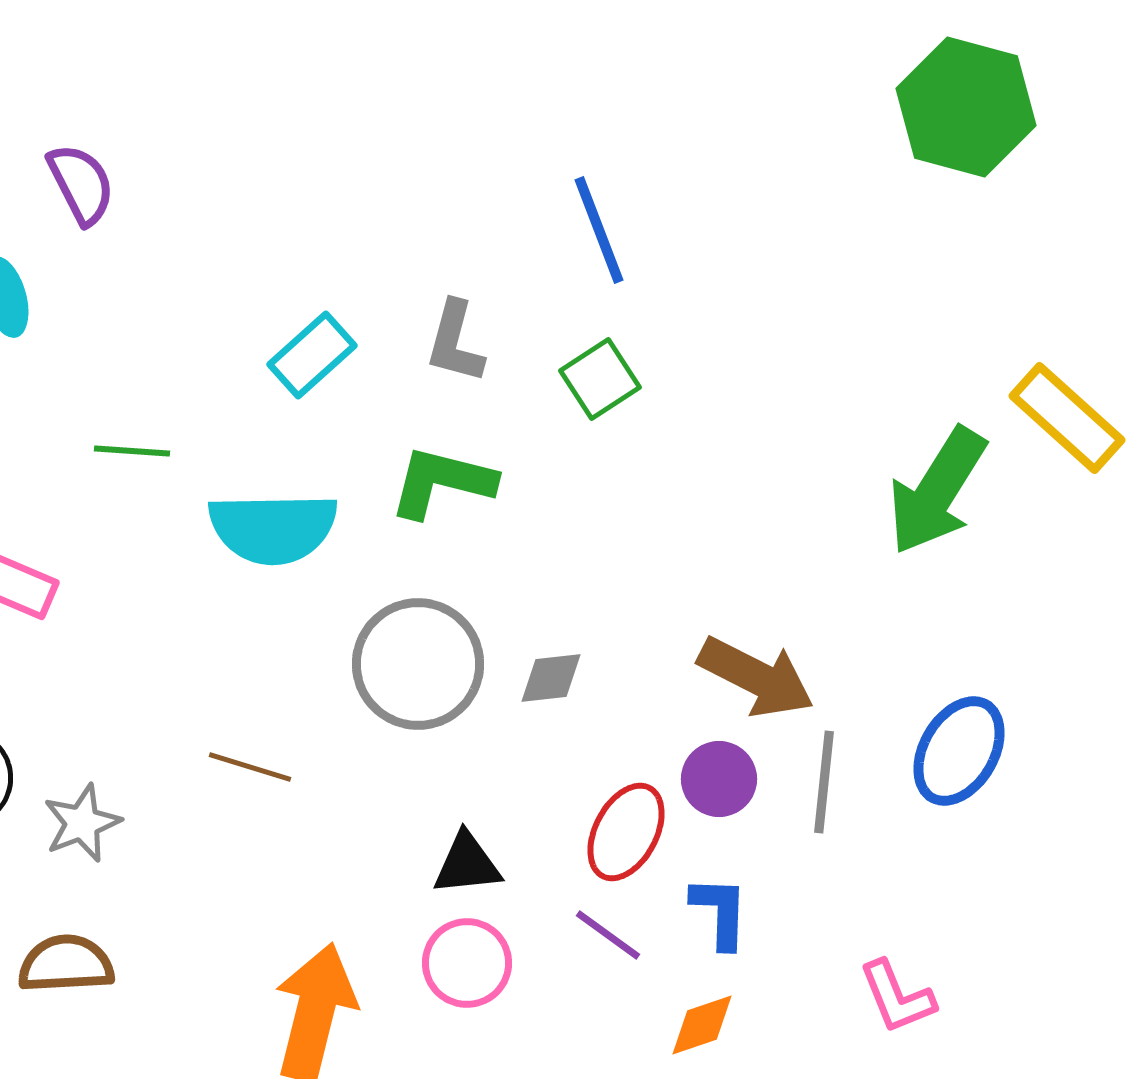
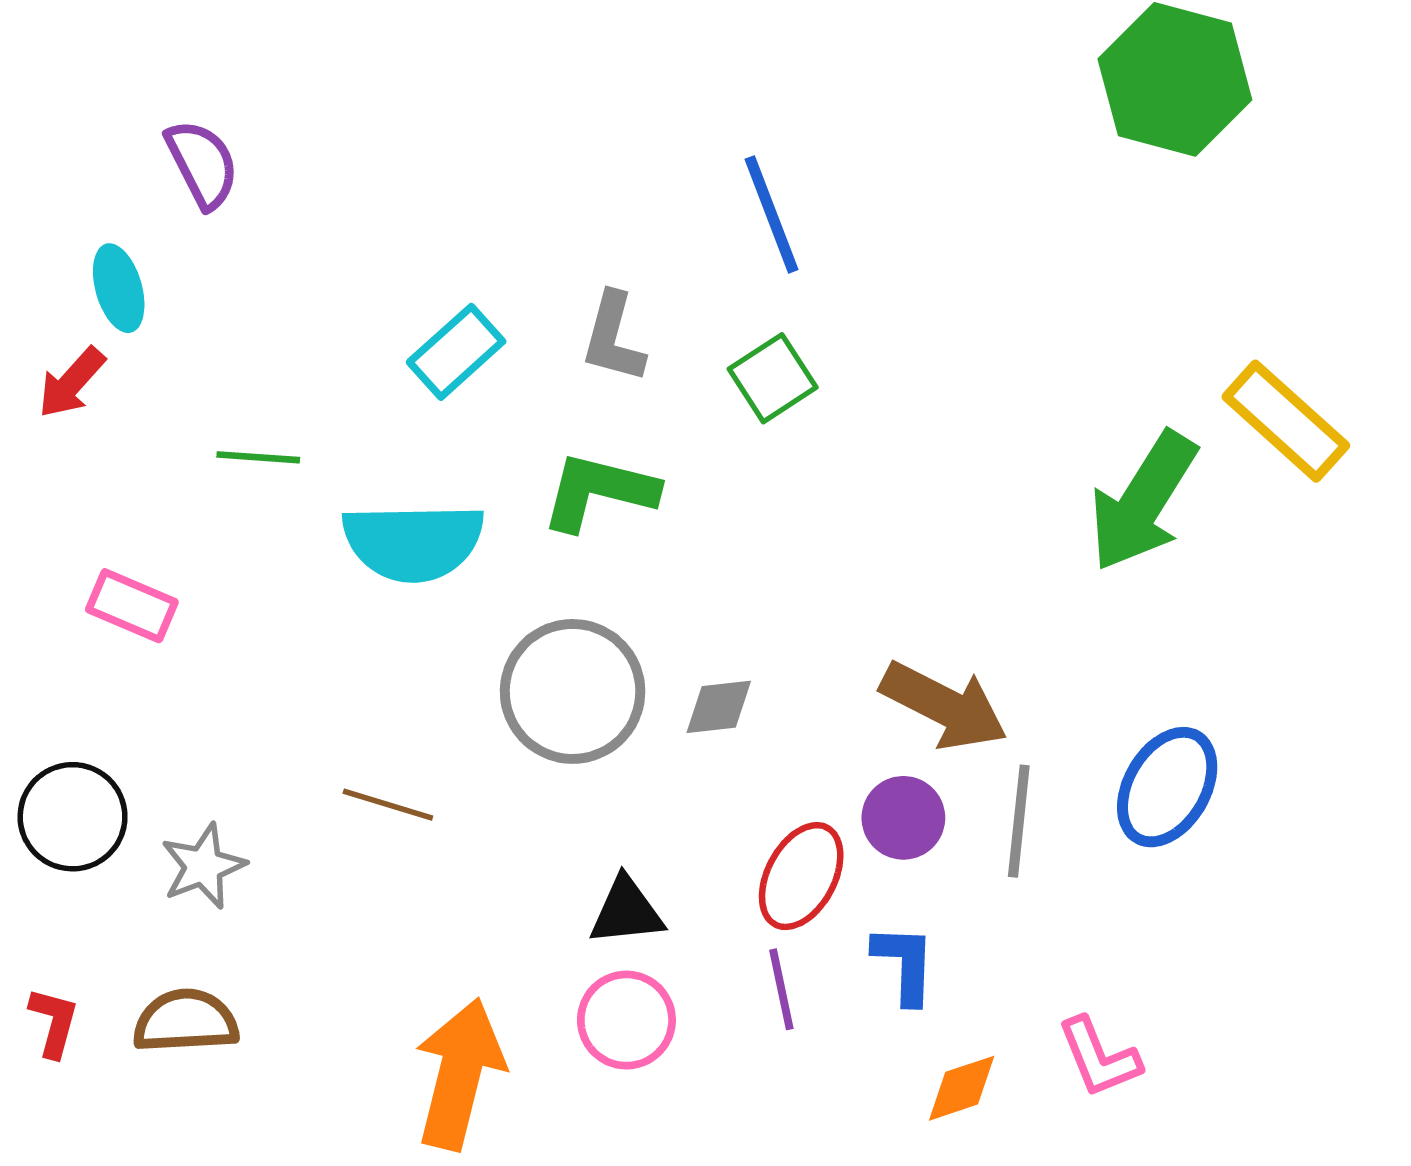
purple line: (608, 935) -> (781, 989), turned 42
orange diamond: (702, 1025) -> (962, 1088), moved

